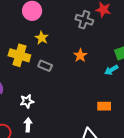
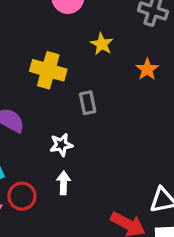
yellow star: (42, 38) -> (102, 44), moved
gray rectangle: (45, 66) -> (88, 103), moved, turned 56

